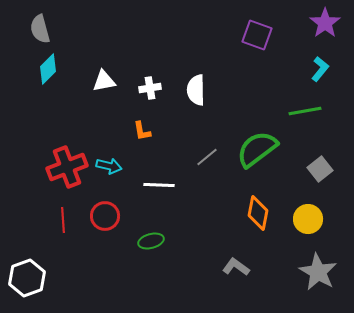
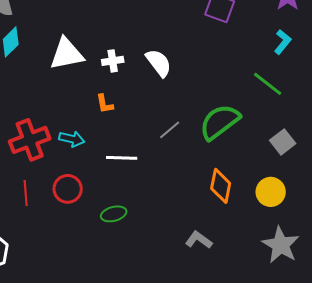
white triangle: (104, 81) -> (67, 54), size x1.5
white semicircle: (196, 90) -> (159, 63), turned 144
green line: (305, 111) -> (268, 84), turned 48

